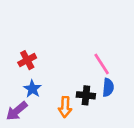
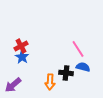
blue semicircle: (108, 87) -> (83, 67), turned -80
blue star: (32, 89) -> (22, 57), moved

